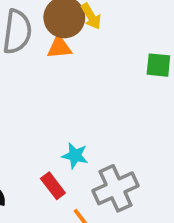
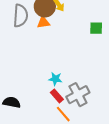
red rectangle: (53, 186) -> (57, 96), moved

